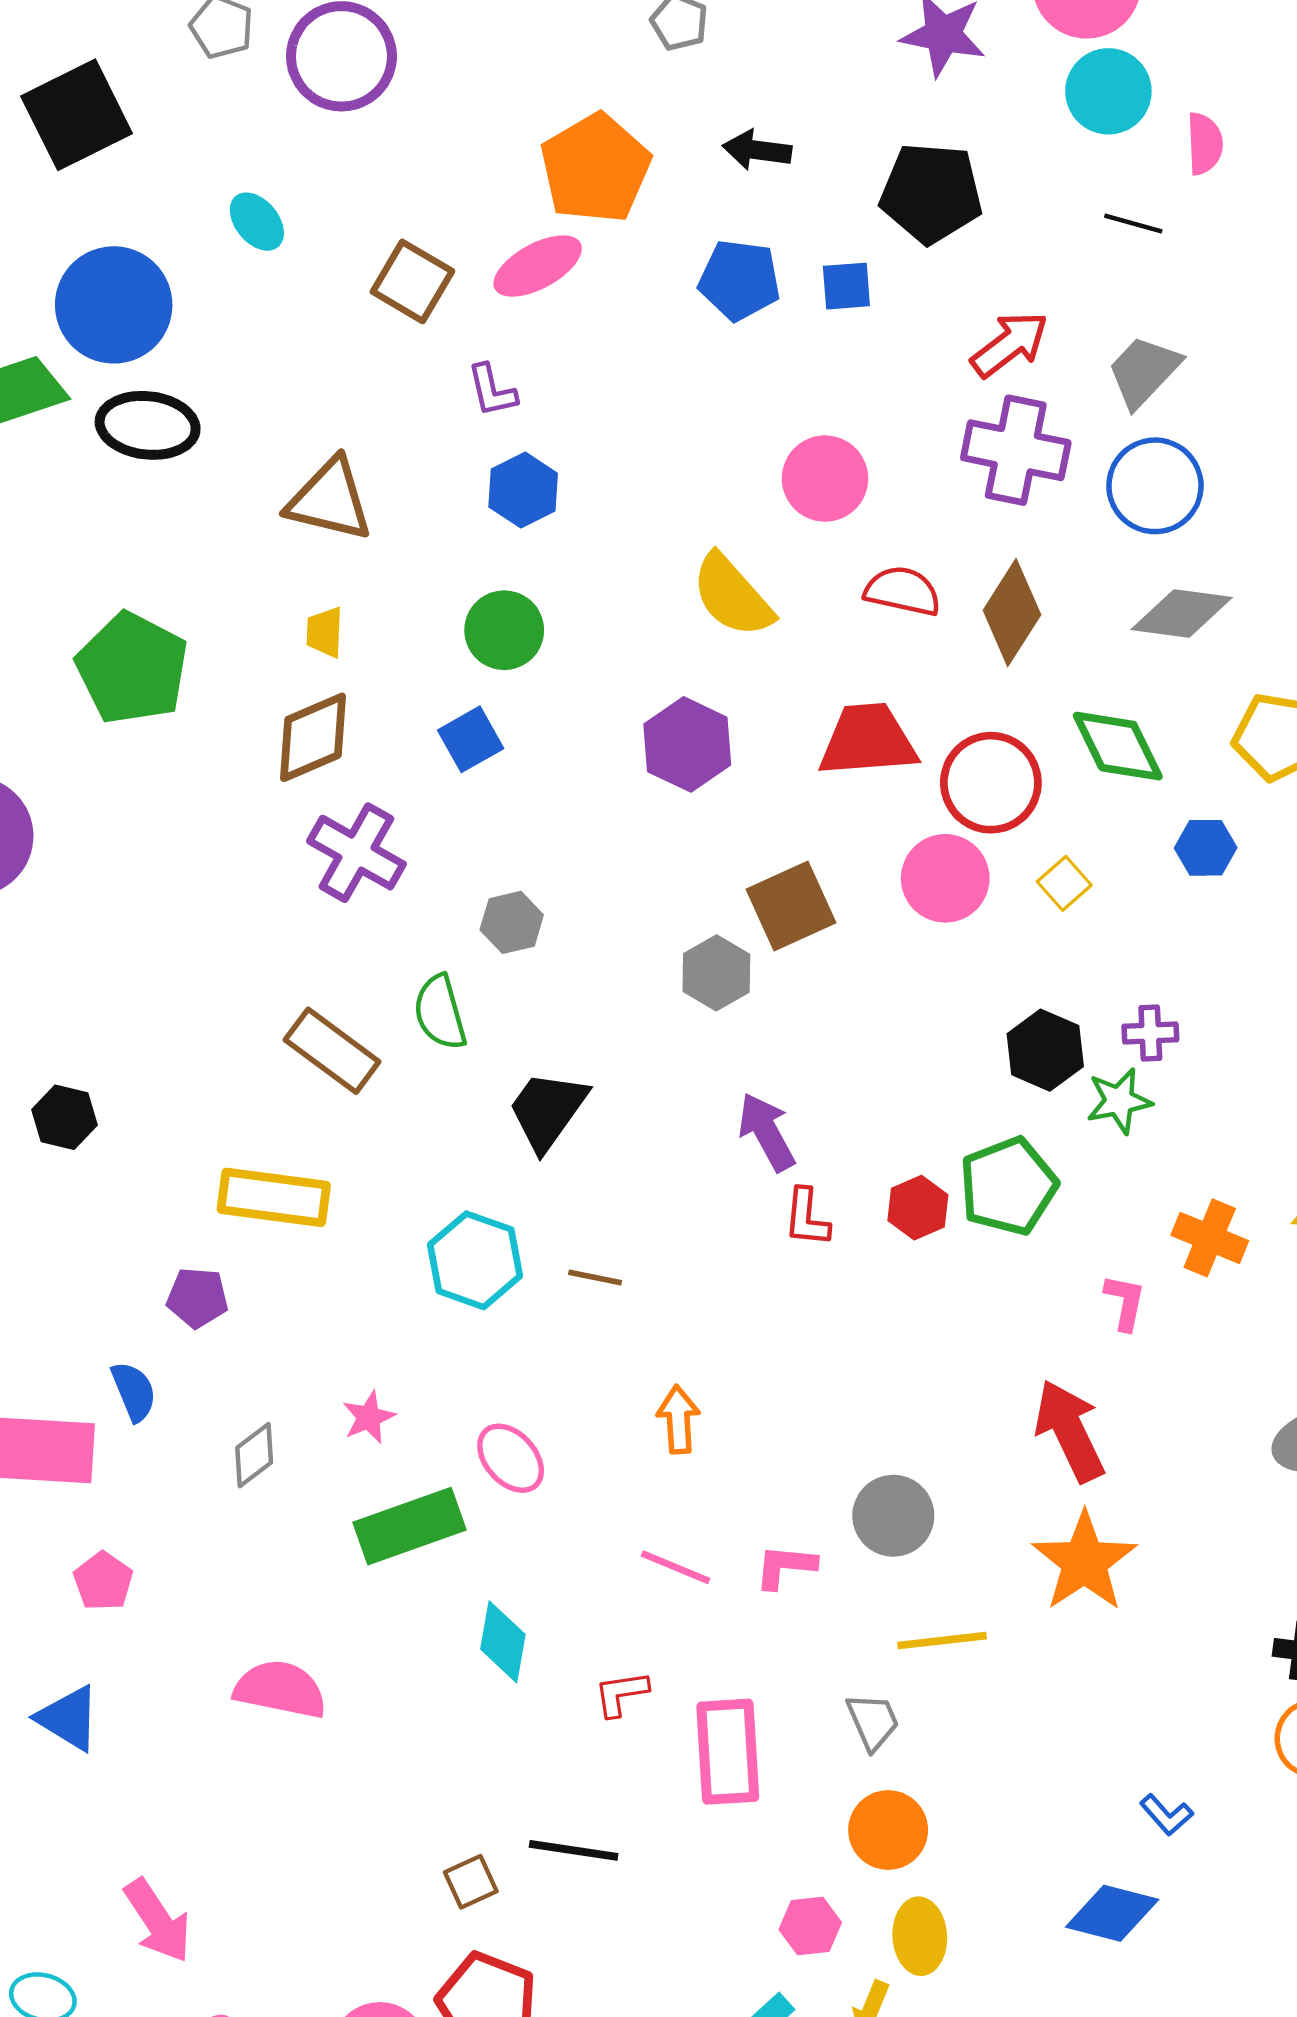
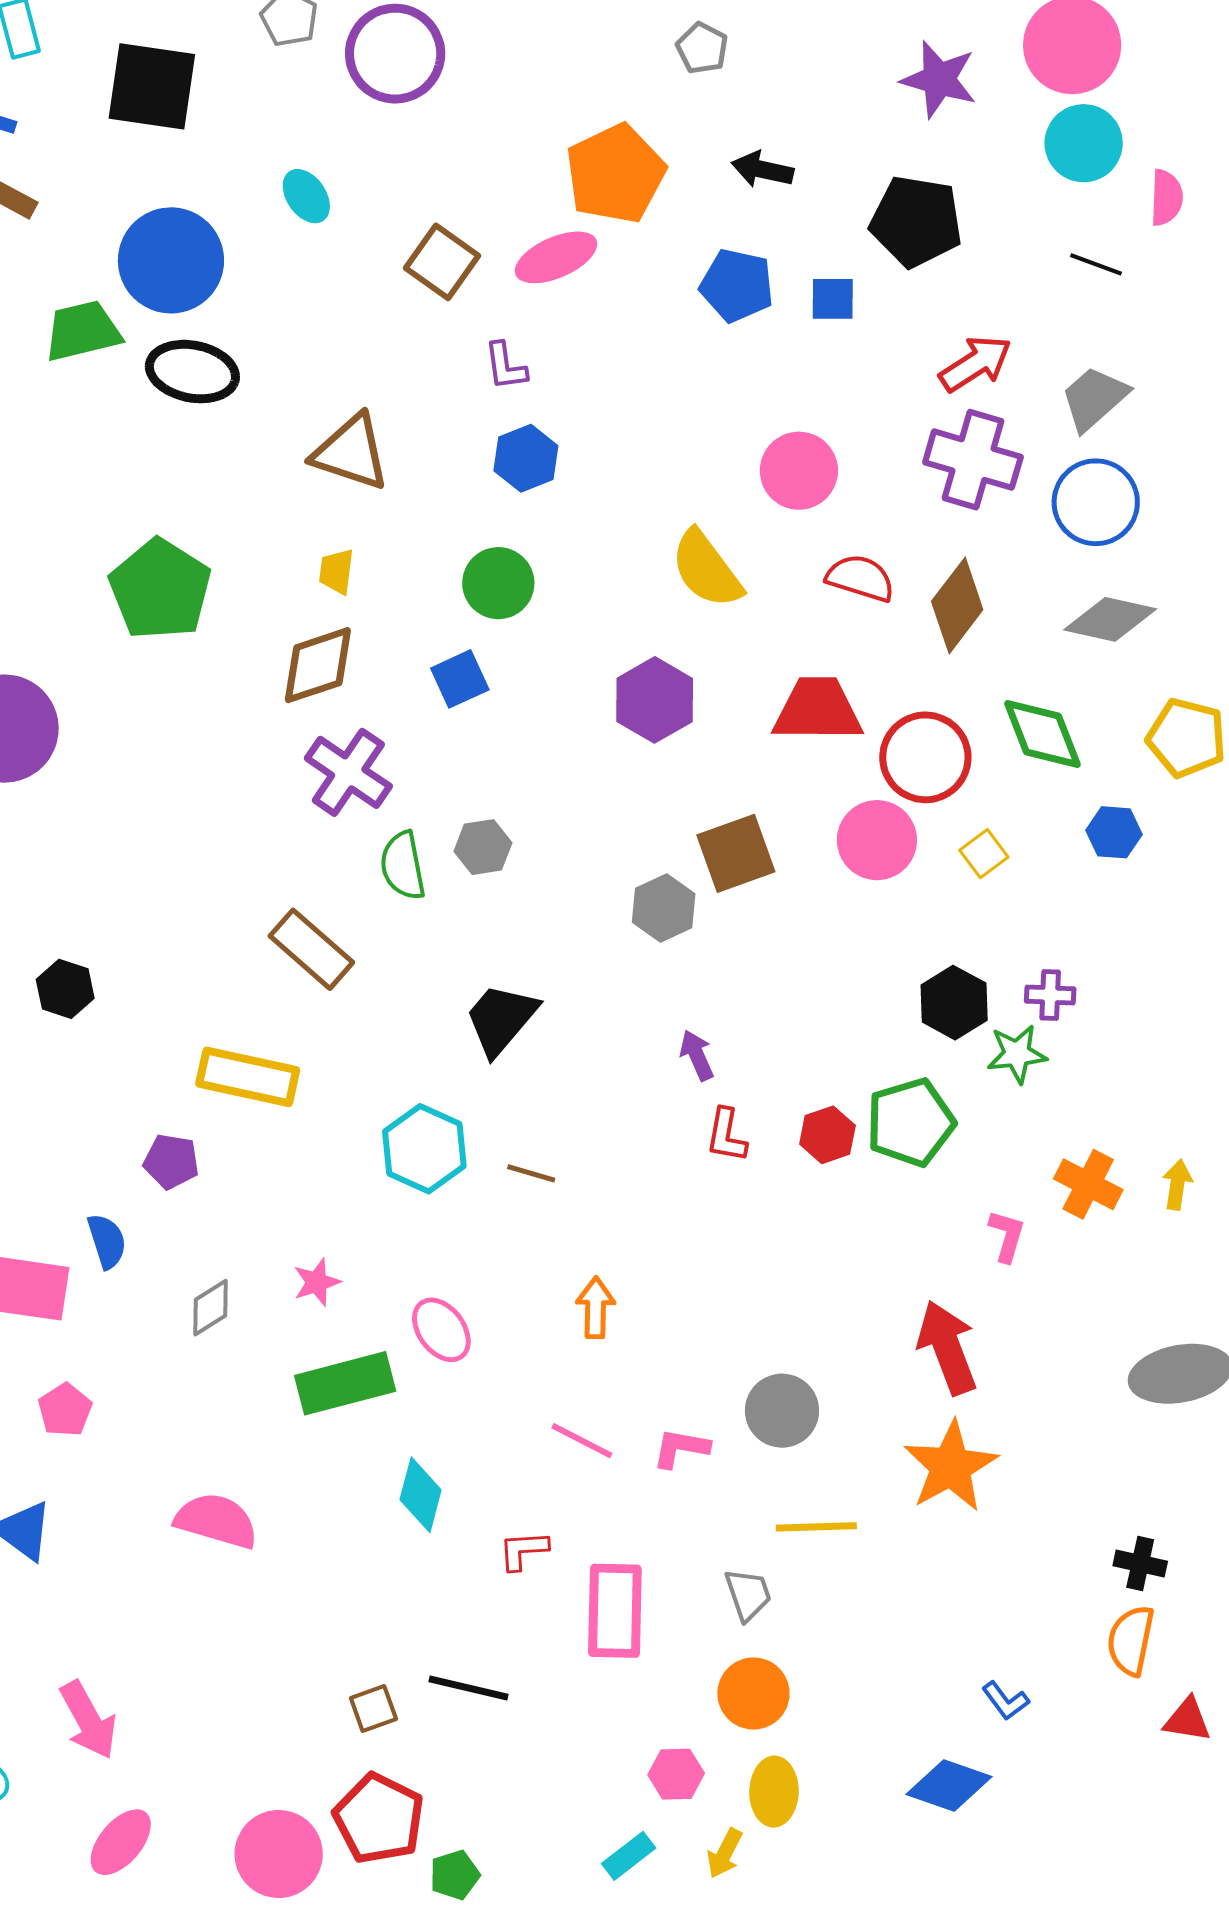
black square: (77, 115) -> (152, 86), turned 30
green semicircle: (440, 1012) -> (403, 866), moved
purple arrow: (767, 1132) -> (697, 1055), size x0.7

